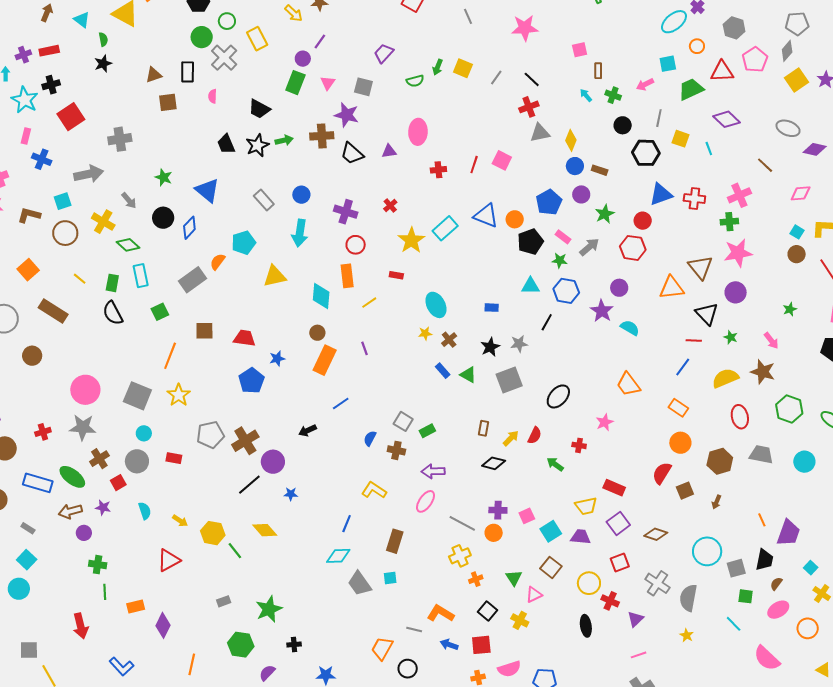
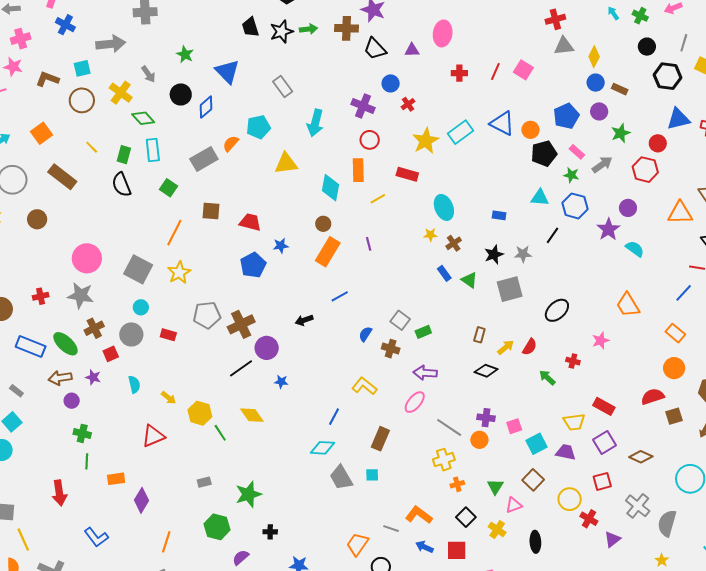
blue circle: (301, 195) -> (391, 83), moved
red rectangle: (396, 275) -> (407, 174), size x1.5
green square: (160, 312) -> (169, 188), turned -36
red semicircle: (662, 473) -> (653, 396), turned 35
black ellipse: (586, 626) -> (535, 542), moved

